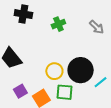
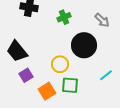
black circle: (81, 70) -> (84, 45), moved
purple square: (20, 91) -> (26, 75), moved

